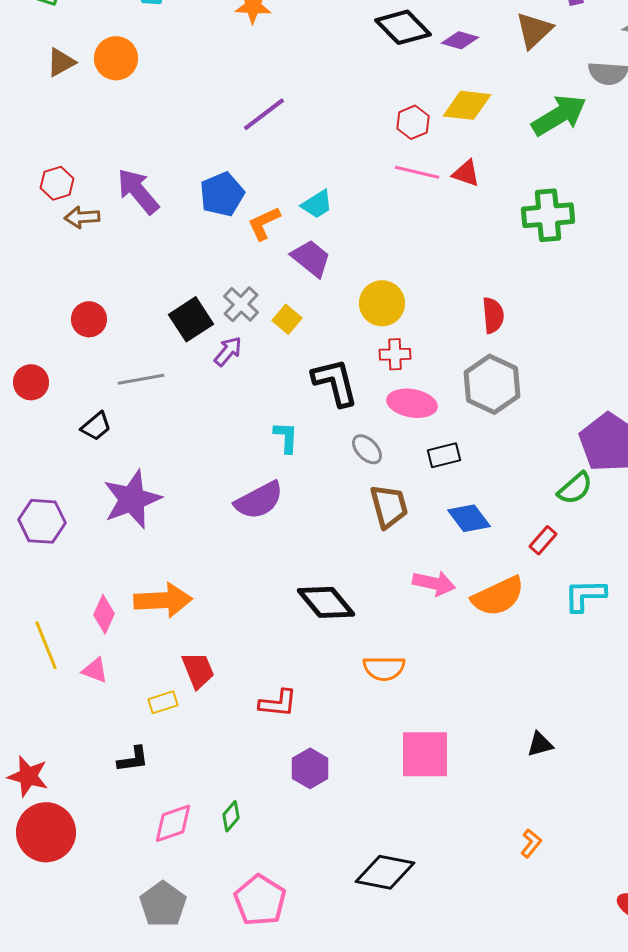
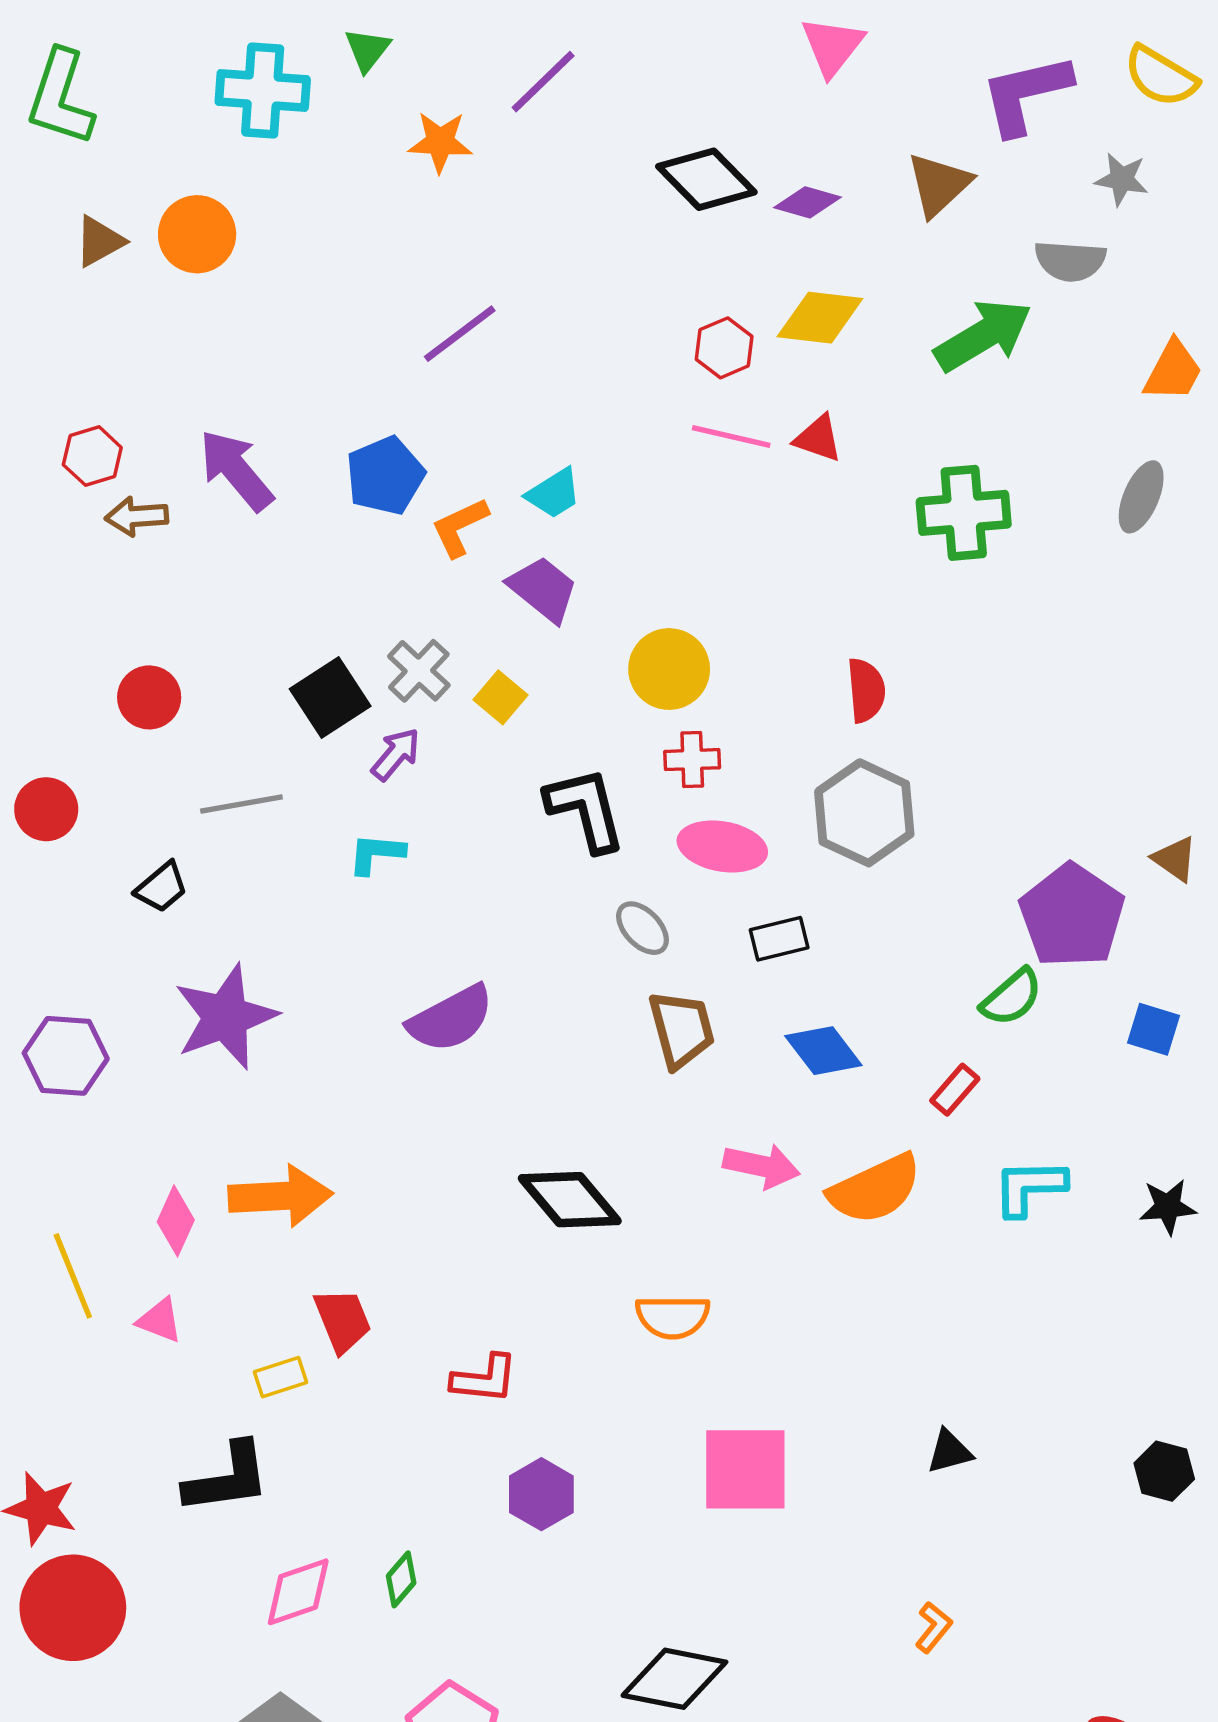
cyan L-shape: (286, 437) -> (376, 854), moved, turned -88
black L-shape: (133, 759) -> (227, 1478), size x1.6

